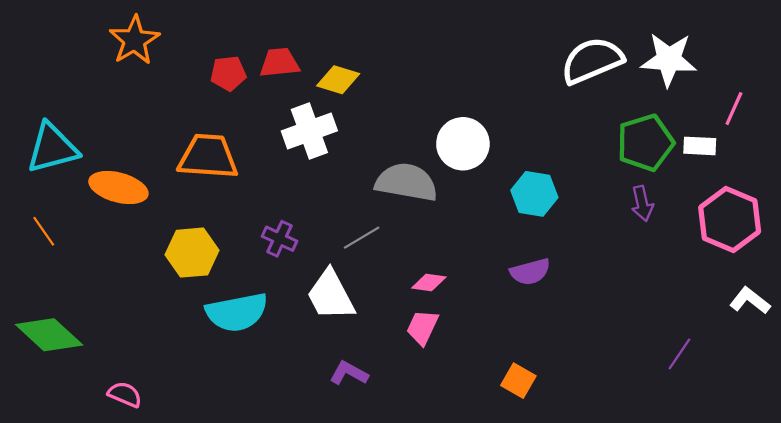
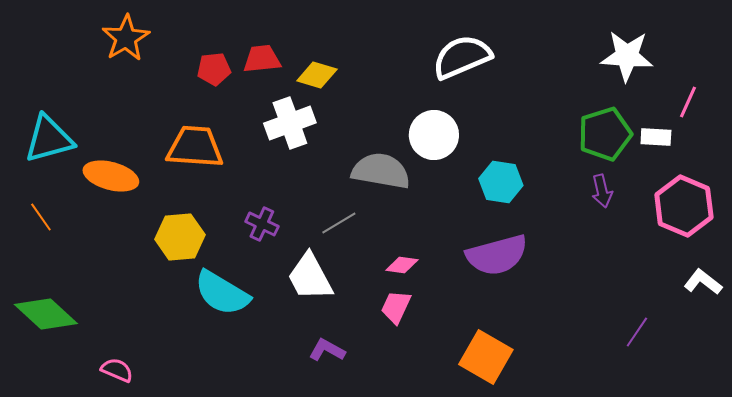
white semicircle: (592, 61) -> (462, 57), moved
purple semicircle: (530, 272) -> (497, 255), size x1.6
cyan semicircle: (237, 312) -> (222, 293), turned 42
orange square: (518, 381) -> (486, 357), size x1.6

